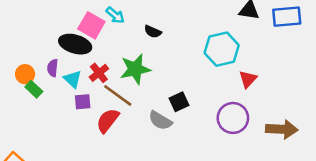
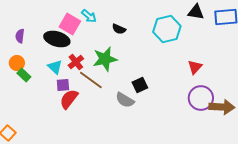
cyan hexagon: (222, 49) -> (167, 29), moved
purple semicircle: (53, 68) -> (20, 36), moved
purple circle: (233, 118) -> (201, 98), moved
red semicircle: (108, 120) -> (69, 99), moved

